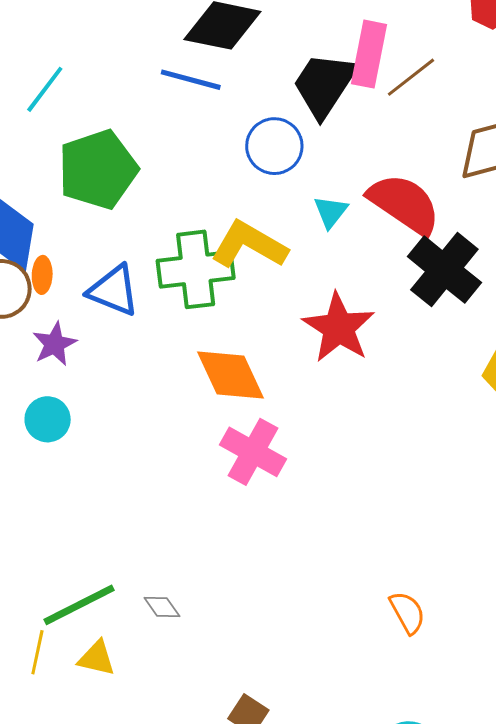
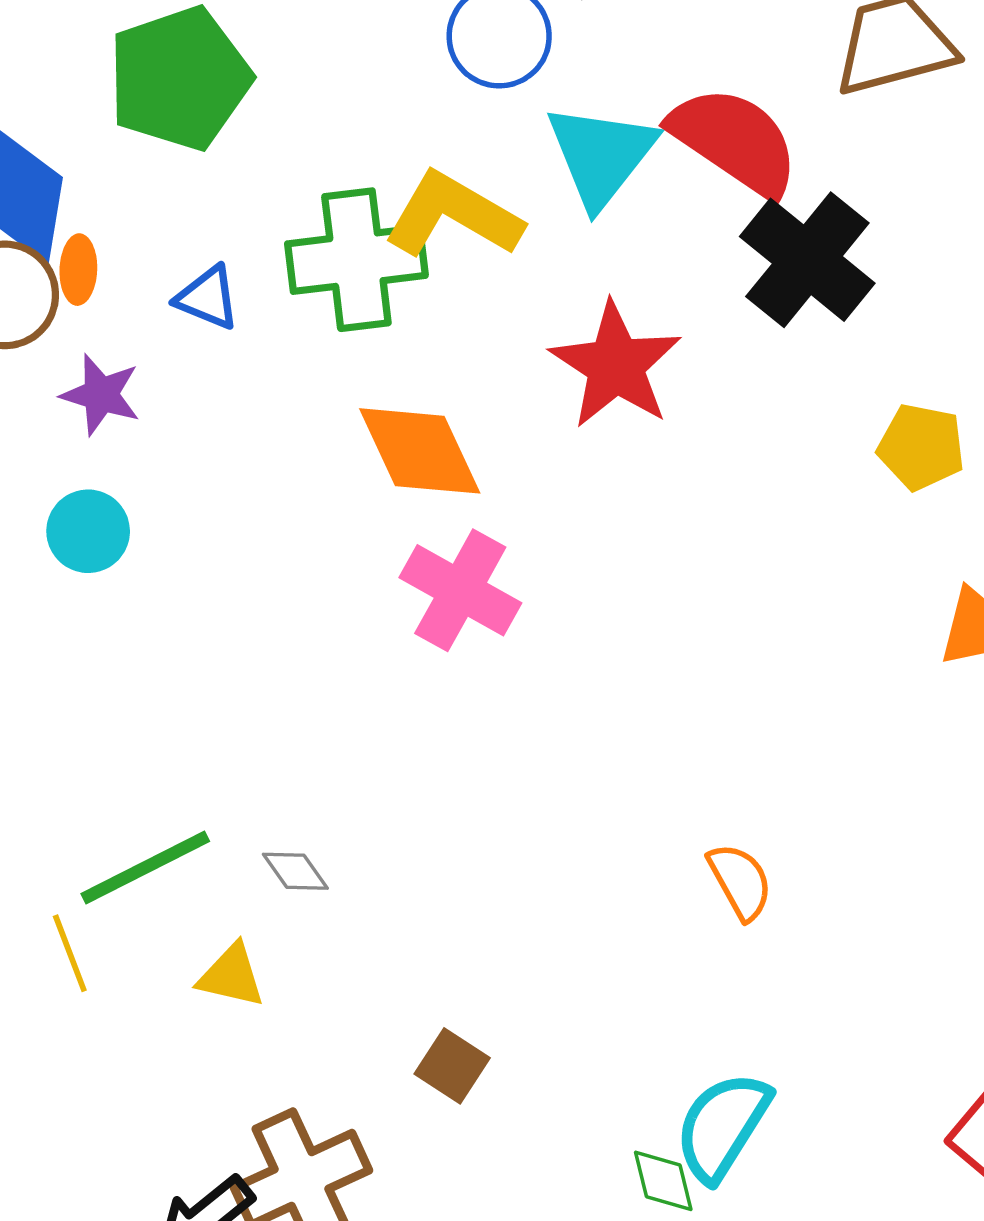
cyan triangle: (331, 212) -> (601, 155), size x1.8
blue triangle: (114, 290) -> (208, 298), size x0.7
purple star: (55, 344) -> (101, 395), turned -30
yellow line: (37, 652) -> (70, 953), turned -33
yellow triangle: (97, 658) -> (231, 976), moved

